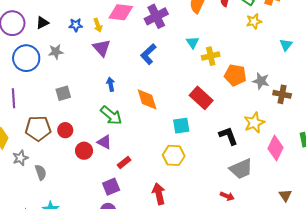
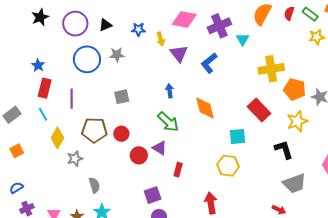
yellow arrow: (98, 25) -> (161, 39), moved
cyan triangle: (192, 42) -> (243, 39), moved
purple triangle: (102, 48) -> (179, 54), moved
yellow cross: (211, 56) -> (271, 69), size x1.4
yellow star: (254, 123) -> (297, 121), moved
red rectangle: (124, 162) -> (178, 170), turned -40
gray semicircle: (41, 172) -> (94, 185), moved
purple square: (111, 187) -> (153, 195), moved

